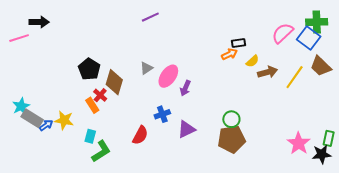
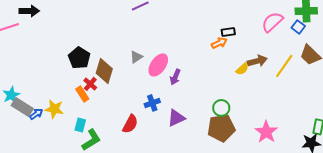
blue square: (309, 38) -> (298, 27), size x0.6
yellow semicircle: (253, 61) -> (242, 69), moved
pink star: (299, 143) -> (266, 132), moved

